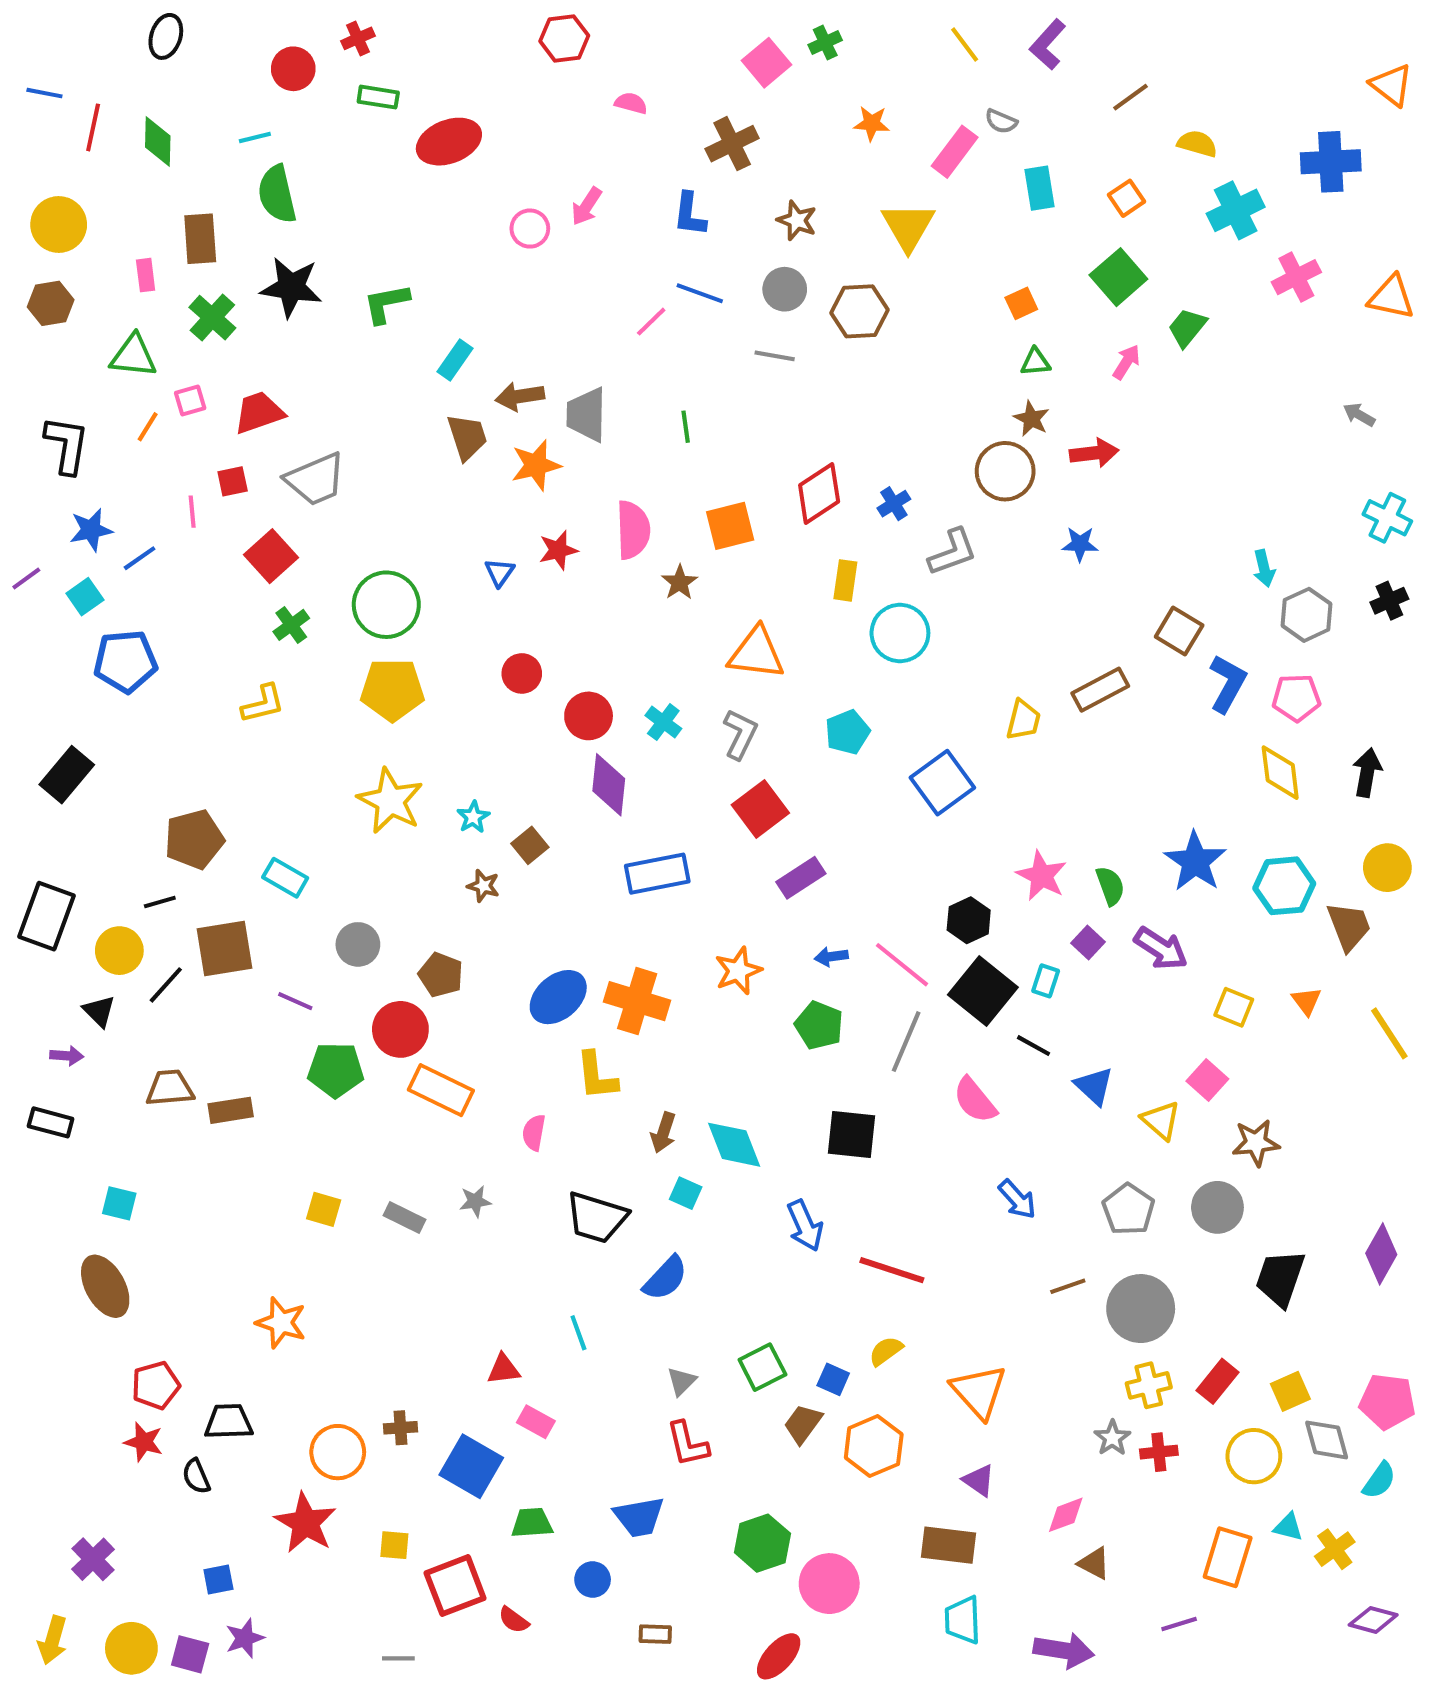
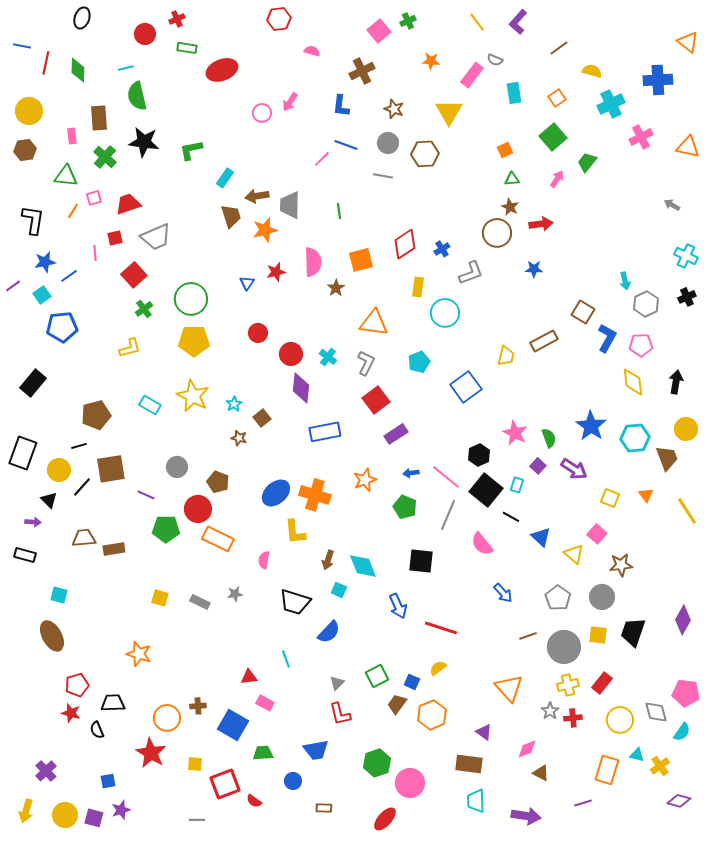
cyan rectangle: (285, 878) -> (150, 405), moved
orange triangle: (979, 1391) -> (509, 688), moved
yellow square: (1290, 1391) -> (598, 635), moved, turned 30

